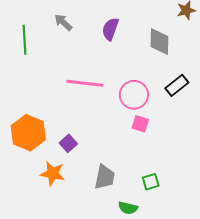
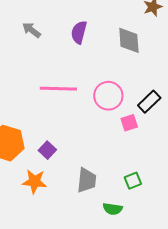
black rectangle: (177, 85) -> (149, 102), moved
pink square: (140, 124) -> (129, 123), moved, turned -30

